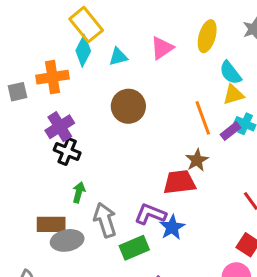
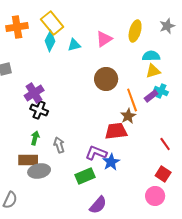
cyan semicircle: (230, 73) -> (151, 56), turned 126
orange cross: (53, 77) -> (17, 27), moved
brown circle: (128, 106) -> (106, 79), moved
orange line: (203, 118) -> (132, 100), moved
green arrow: (79, 192) -> (35, 138), moved
gray arrow: (105, 220) -> (59, 145), moved, size x0.7

